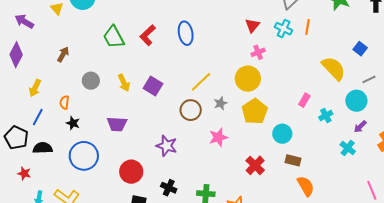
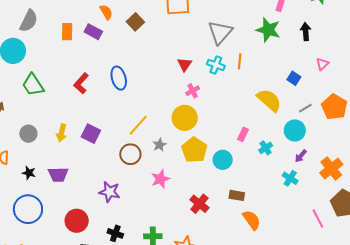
green trapezoid: (114, 37) -> (33, 85), moved
yellow arrow: (124, 83) -> (62, 133), turned 42
black star: (73, 123) -> (29, 173), moved
cyan circle: (282, 134) -> (223, 160), moved

